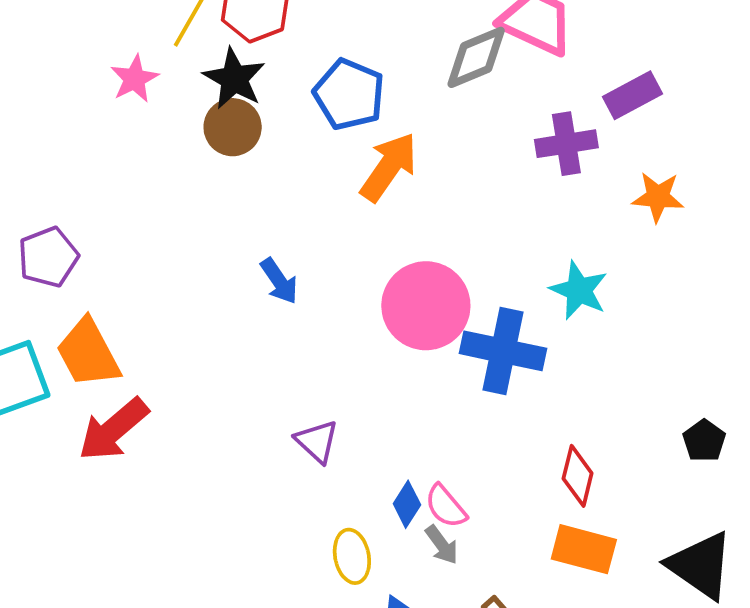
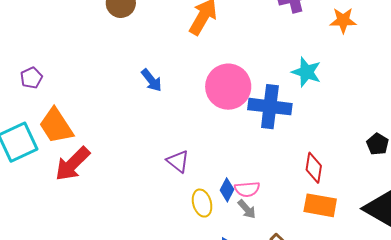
purple pentagon: (48, 257) -> (31, 78), size x0.7
pink semicircle: (446, 506) -> (247, 189), turned -50
yellow ellipse: (352, 556) -> (202, 203), moved

